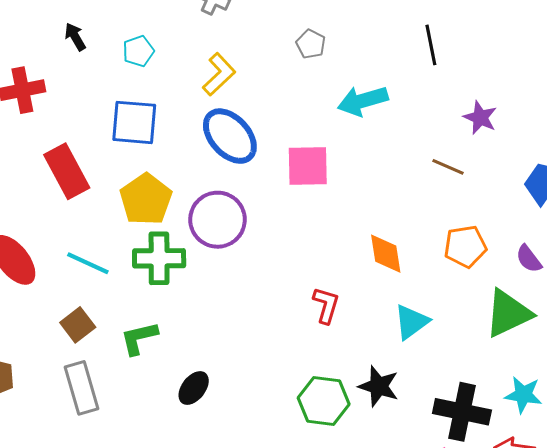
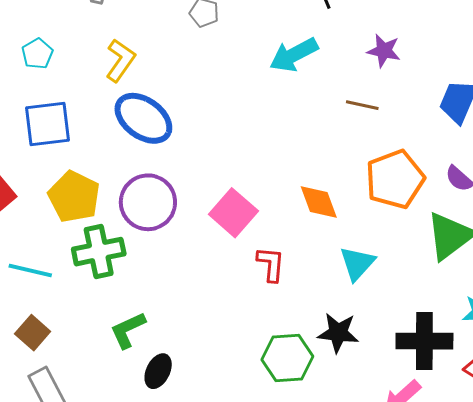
cyan arrow: (363, 101) -> (294, 55), moved
pink square: (308, 166) -> (233, 213), moved, turned -36
orange pentagon: (465, 246) -> (395, 179), size x1.4
green L-shape: (139, 338) -> (128, 330), moved

